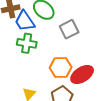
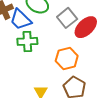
red ellipse: (82, 75) -> (86, 27), moved

